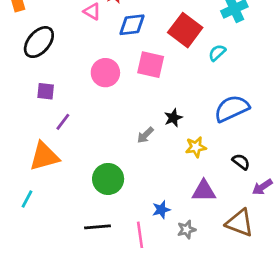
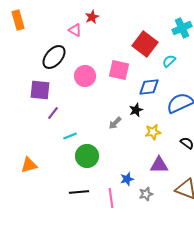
blue diamond: (132, 25) -> (149, 87), moved
black ellipse: (39, 42) -> (54, 57), moved
purple square: (46, 91) -> (40, 90), size x1.5
orange triangle: (44, 156) -> (29, 165), moved, size x0.7
cyan line: (27, 199) -> (70, 136), moved, turned 40

